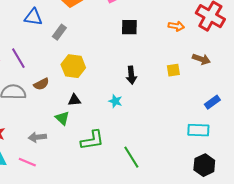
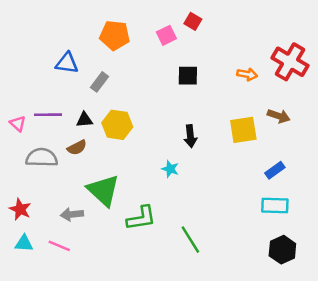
purple line: (18, 58) -> (48, 115), turned -60
yellow square: (173, 70) -> (243, 130), size x1.6
black triangle: (74, 100) -> (84, 120), moved
blue rectangle: (212, 102) -> (275, 170), moved
green triangle: (62, 118) -> (103, 190), size x1.8

